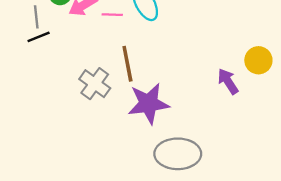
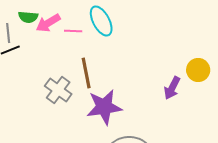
purple arrow: (228, 81) -> (172, 88), turned -120

